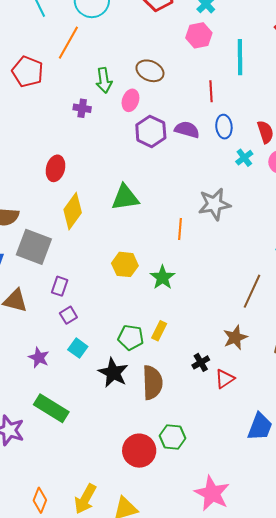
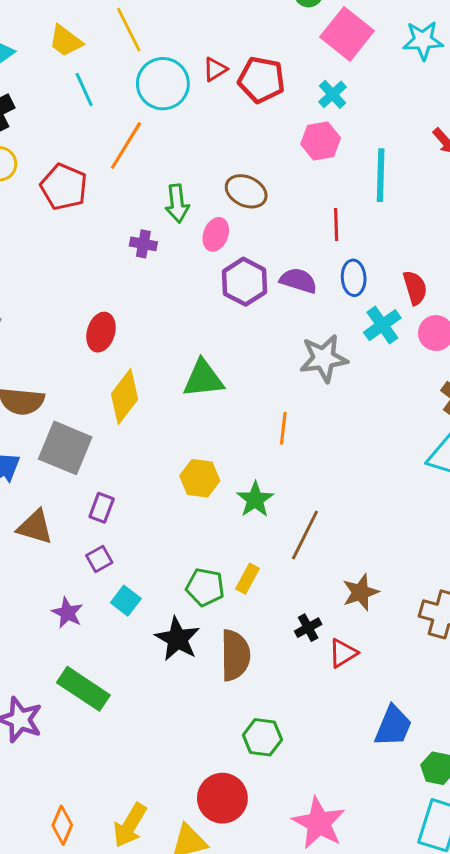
cyan cross: (244, 158) -> (382, 325), size x1.4
gray star: (214, 204) -> (324, 358), moved
brown line: (252, 291) -> (305, 535), moved
purple square: (68, 315) -> (99, 559), moved
red circle: (139, 451) -> (222, 798), moved

